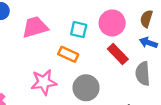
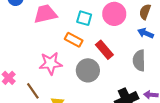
red rectangle: (118, 54) -> (104, 50), moved

